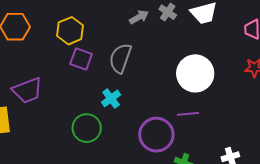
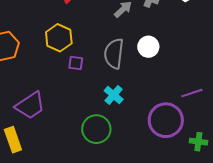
purple square: (81, 59) -> (76, 63), size x0.7
white circle: (195, 73) -> (148, 47), moved, size x0.6

